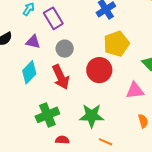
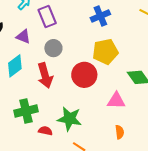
red semicircle: (62, 140) -> (45, 131), moved

